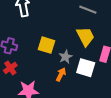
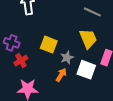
red cross: (10, 68) -> (21, 60), moved

